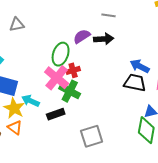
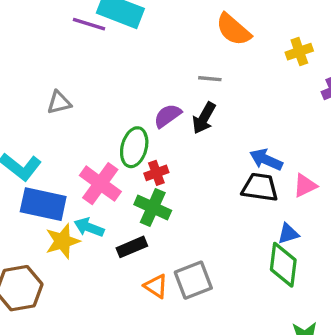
black arrow: (104, 39) -> (204, 118), turned 126
pink cross: (57, 78) -> (100, 184), moved
yellow star: (14, 108) -> (63, 241), turned 30
orange triangle: (15, 128) -> (156, 286), moved

